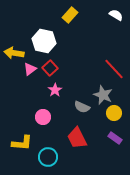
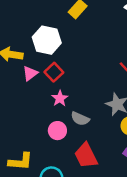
gray semicircle: (82, 107) -> (80, 119), moved
pink circle: (43, 117) -> (57, 131), moved

